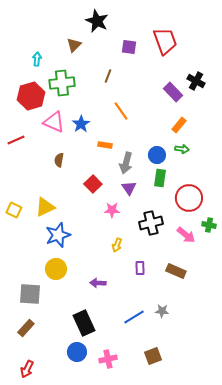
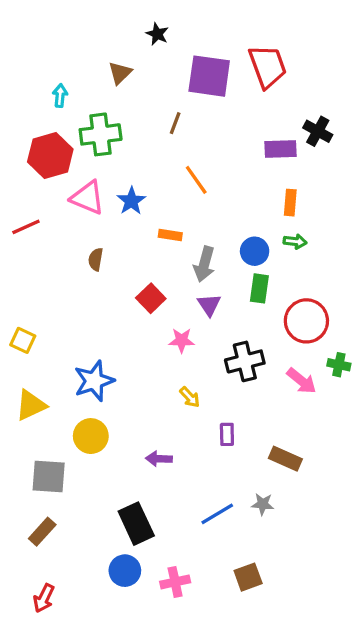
black star: (97, 21) -> (157, 34), size x0.6
purple square: (129, 47) -> (209, 76), size x1.8
purple rectangle: (173, 92) -> (280, 149), turned -48
orange rectangle: (179, 125) -> (290, 203), turned -35
yellow triangle: (45, 207) -> (31, 405), moved
yellow arrow: (117, 245) -> (190, 397), turned -64
brown rectangle: (176, 271) -> (285, 459), moved

